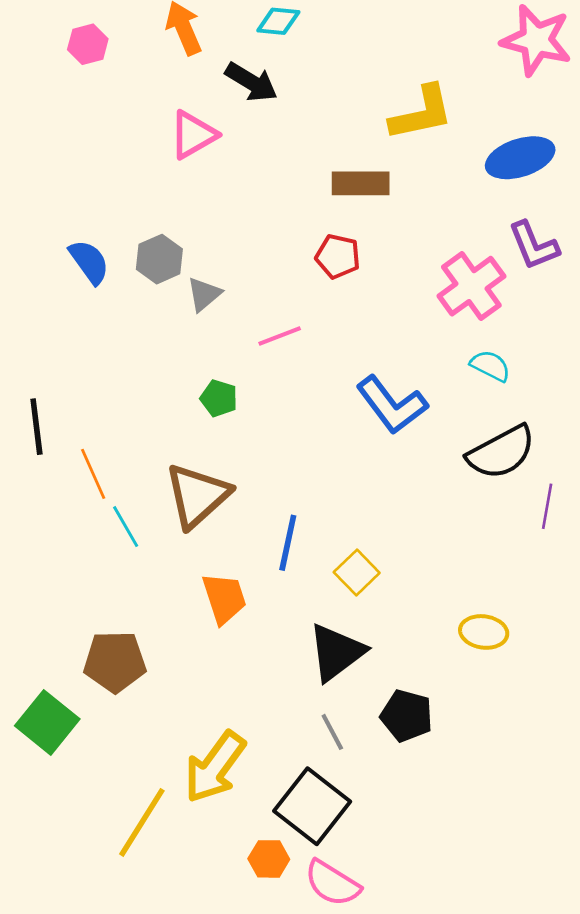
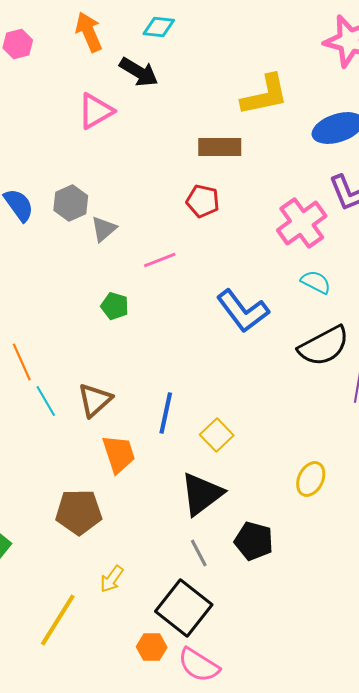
brown triangle: (197, 495) -> (95, 400), moved, size x0.7
yellow ellipse: (484, 632) -> (311, 479), turned -72
brown pentagon: (115, 662) -> (79, 512), moved
yellow arrow: (215, 767) -> (112, 579), size x0.5

